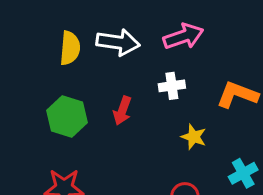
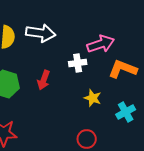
pink arrow: (183, 36) -> (101, 44), moved
cyan cross: (243, 173) -> (126, 112), moved

